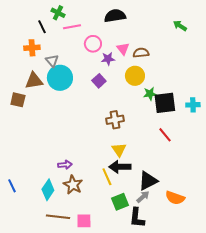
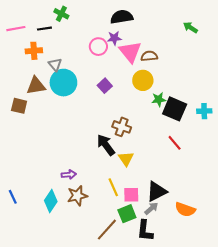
black line: (42, 27) -> (44, 29), turned -72
pink line: (72, 27) -> (16, 29), moved
pink triangle: (123, 49) -> (130, 52), size x1.6
purple star: (108, 59) -> (114, 38), moved
black square: (165, 103) -> (175, 109), turned 30
brown cross: (115, 120) -> (122, 127), turned 30
black arrow: (120, 167) -> (106, 145), moved, turned 55
brown star: (73, 185) -> (77, 196), turned 30
brown line: (58, 217) -> (107, 230), moved, turned -55
pink square: (84, 221) -> (131, 195), moved

